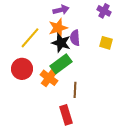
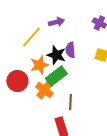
orange star: (58, 28) -> (39, 65), moved
yellow line: (30, 38) -> (31, 37), moved

